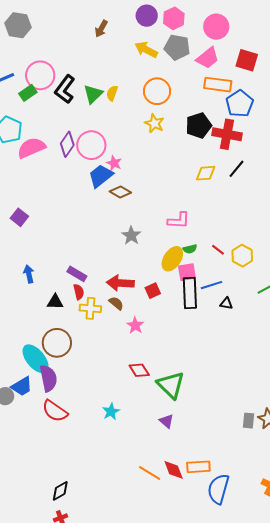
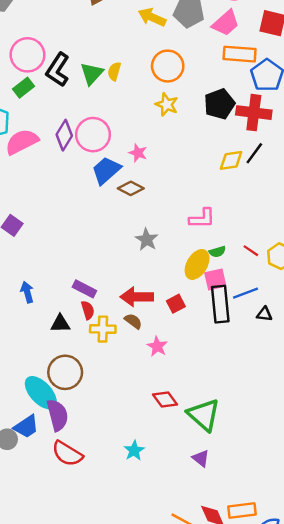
green rectangle: (28, 93) -> (24, 88), moved
pink star: (114, 163) -> (138, 153), moved
black line: (236, 169) -> (254, 153), moved

